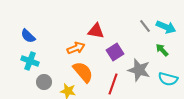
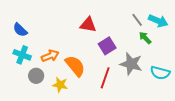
orange arrow: (76, 48) -> (50, 56), moved
green arrow: (162, 50) -> (145, 38), moved

